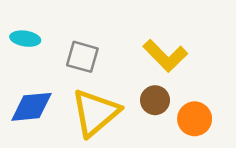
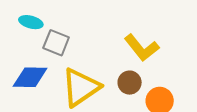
gray square: (82, 57) -> (56, 43), moved

